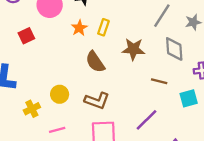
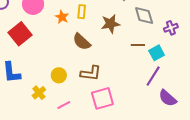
red square: (26, 36) -> (20, 34), size x1.6
cyan square: (189, 98) -> (157, 53), moved
purple line: (146, 120) -> (153, 76), moved

